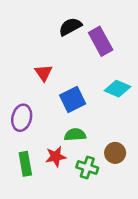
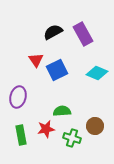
black semicircle: (70, 27) -> (53, 32), moved
blue square: (73, 100) -> (57, 70), moved

